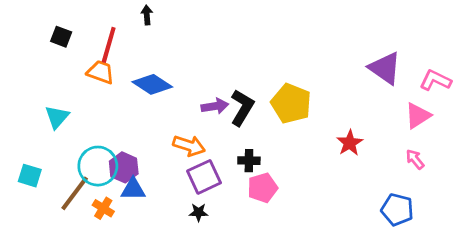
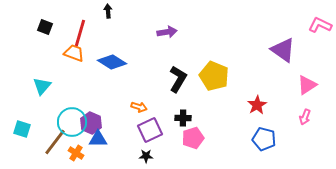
pink L-shape: (435, 80) -> (320, 25), moved
purple arrow: (215, 106) -> (167, 32), moved
orange arrow: (189, 146) -> (139, 107), size x0.7
pink arrow: (415, 159) -> (305, 117), turned -119
blue pentagon: (397, 210) -> (264, 139), moved

